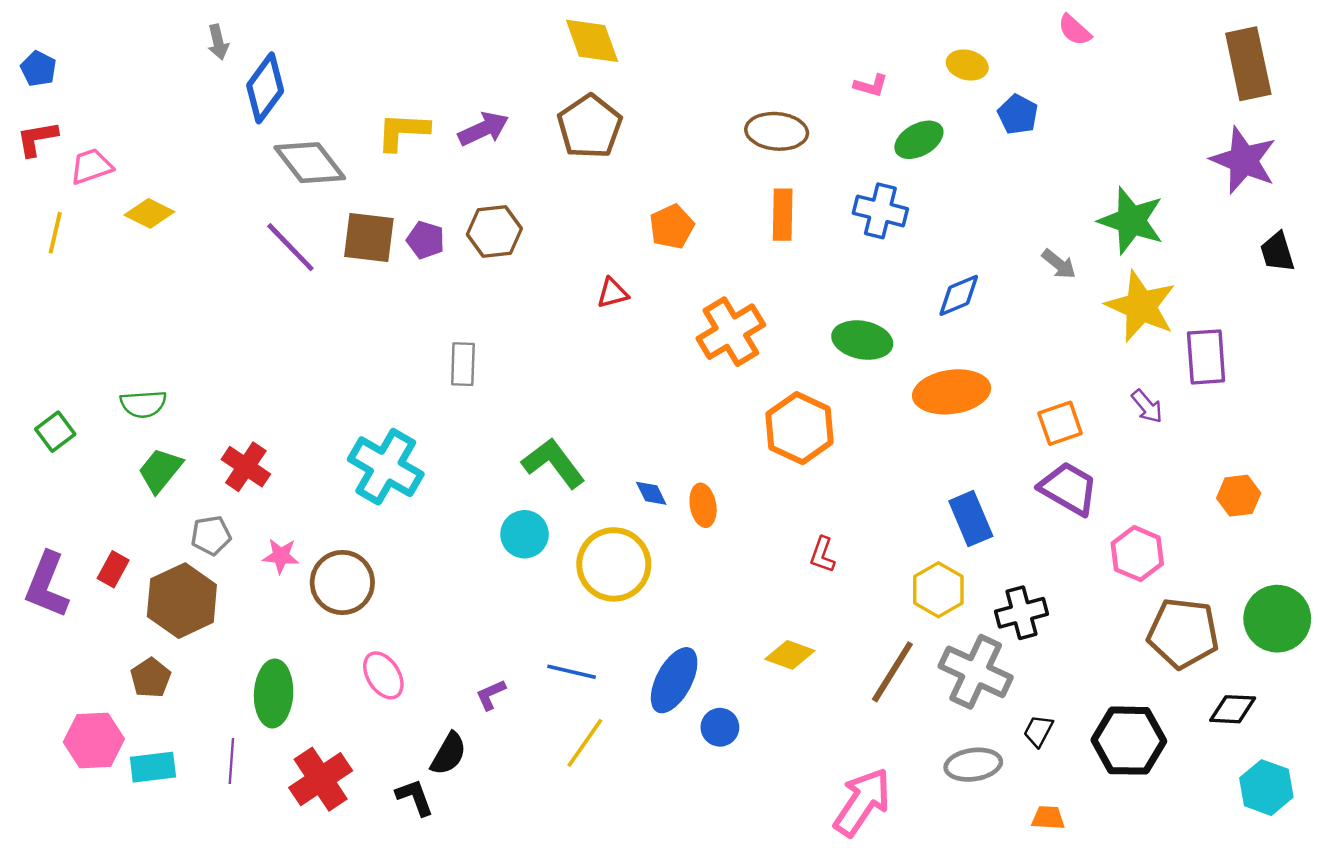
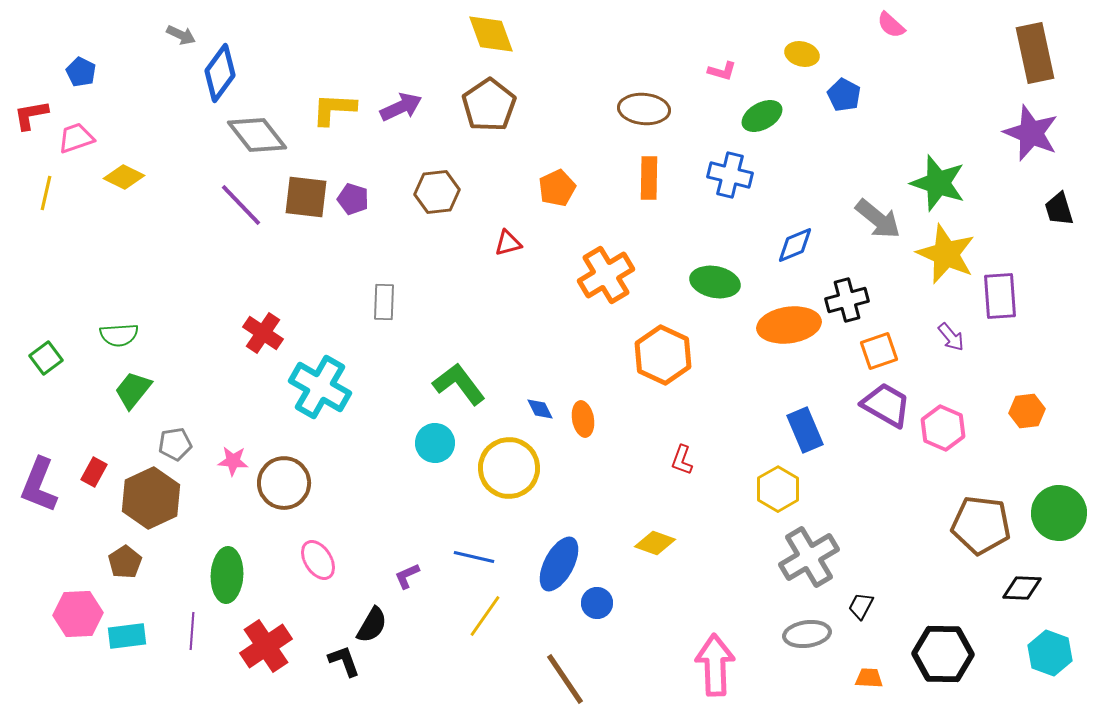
gray arrow: (218, 42) -> (181, 35), turned -52
blue pentagon: (38, 69) -> (81, 72), moved
brown hexagon: (494, 231) -> (437, 192), moved
gray arrow: (1059, 264) -> (878, 219), size x1.6
red cross: (246, 467) -> (263, 333), moved
pink hexagon: (1137, 554) -> (943, 428), moved
black cross: (1021, 613) -> (847, 300), moved
brown line: (892, 672) -> (565, 679), moved, turned -66
gray cross: (976, 672) -> (809, 557), turned 34
black hexagon: (1129, 741) -> (943, 654), moved
pink arrow: (862, 802) -> (715, 665), turned -36

